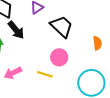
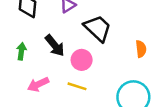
black arrow: (16, 30) -> (55, 45), moved
pink circle: (59, 57) -> (82, 60), moved

